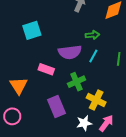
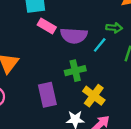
green arrow: (92, 35) -> (114, 28), moved
pink rectangle: (46, 69) -> (47, 26), moved

